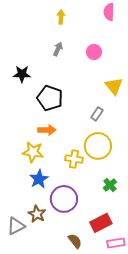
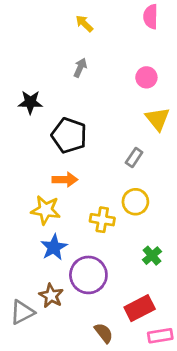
yellow arrow: (61, 17) -> (84, 23), turned -48
pink circle: (94, 52) -> (146, 77), moved
yellow circle: (98, 146) -> (135, 202), size x0.7

